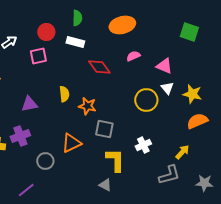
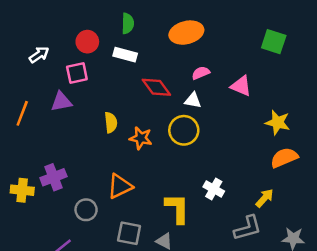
white triangle: (167, 88) -> (193, 100), moved, turned -40
yellow circle: (146, 100) -> (184, 130), moved
purple triangle: (29, 104) -> (61, 102), moved
gray square: (104, 129) -> (129, 233), moved
white cross: (143, 145) -> (214, 189), turned -35

